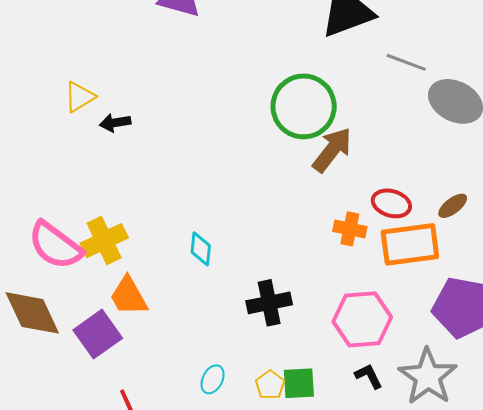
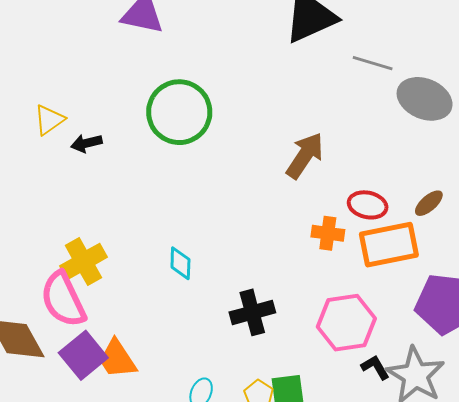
green circle: (304, 106) -> (179, 112), moved
pink semicircle: (55, 245) -> (63, 299), moved, turned 32
orange trapezoid: (128, 296) -> (117, 359), moved
black L-shape: (369, 376) -> (375, 367), moved

